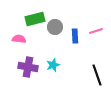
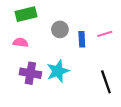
green rectangle: (35, 19) -> (26, 14), moved
cyan star: (53, 65) -> (58, 71), size x1.5

